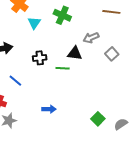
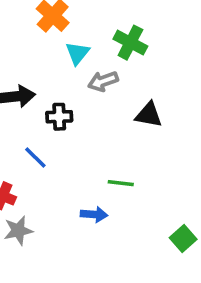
gray arrow: (91, 38) -> (103, 81), moved
black cross: (40, 58) -> (59, 117), moved
green line: (63, 68) -> (121, 183), moved

